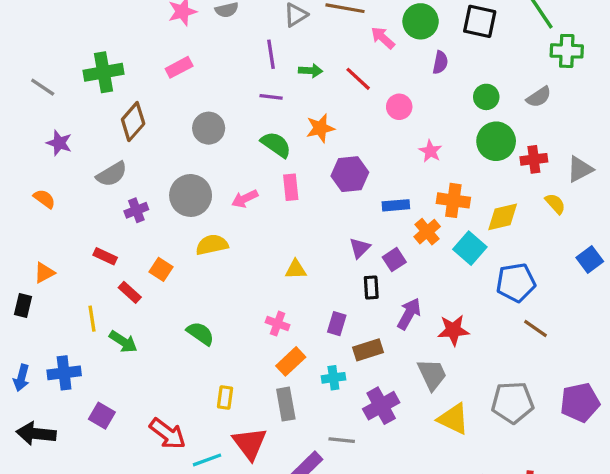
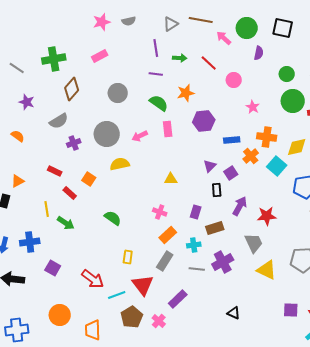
gray rectangle: (286, 404) -> (165, 261), turned 42
gray line: (342, 440) -> (197, 269), moved

